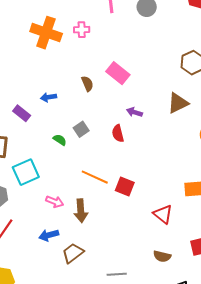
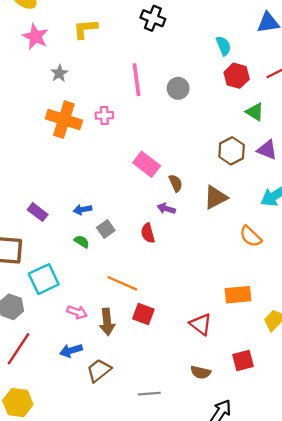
brown semicircle: (87, 84) -> (176, 183), moved
blue arrow: (49, 97) -> (83, 210), moved
red square: (125, 187) -> (143, 314), moved

